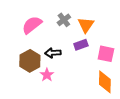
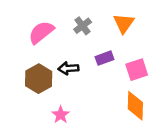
orange triangle: (86, 25) -> (124, 23), moved
pink square: (106, 54) -> (137, 70), turned -30
pink star: (47, 75) -> (61, 115), moved

